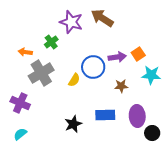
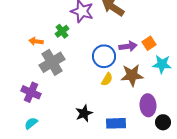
yellow semicircle: (74, 80) -> (107, 79), moved
brown star: (121, 86) -> (132, 75), size x1.6
blue rectangle: (105, 115) -> (116, 123), moved

